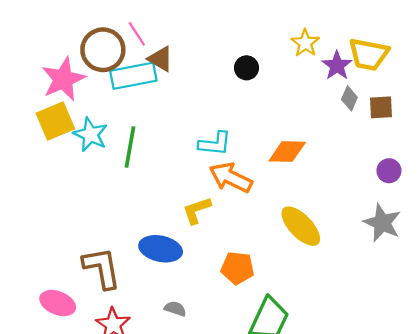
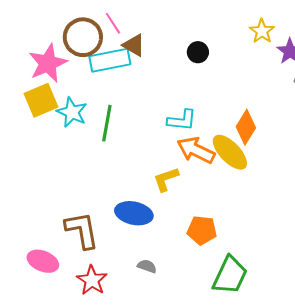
black circle: (246, 68) -> (198, 52), moved
orange diamond: (287, 152) -> (246, 127), turned -60
yellow ellipse: (301, 226) -> (230, 152), moved

